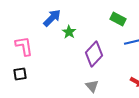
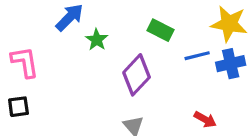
green rectangle: (118, 19) -> (160, 30), moved

